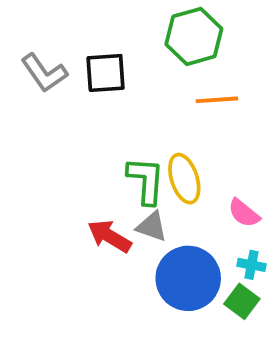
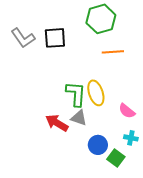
blue circle: (188, 278) -> (98, 145), size x0.6
green square: (242, 301) -> (116, 158), moved

